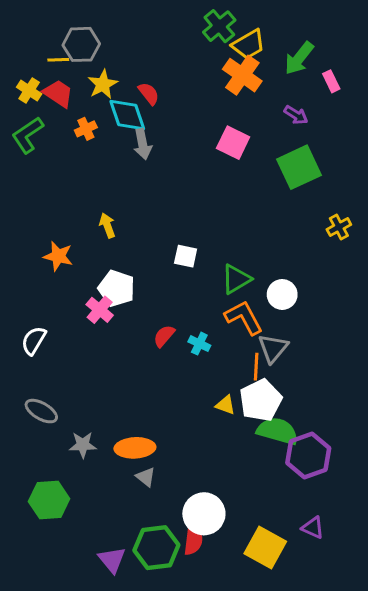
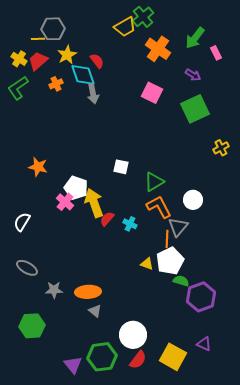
yellow trapezoid: (248, 44) -> (125, 27), moved
red trapezoid: (58, 94) -> (38, 61), turned -75
yellow arrow: (107, 225) -> (94, 203), moved, size x1.8
white circle: (282, 294) -> (193, 200), moved
green semicircle: (278, 431) -> (181, 281), size x0.6
red semicircle: (193, 540) -> (138, 360), moved, turned 30

